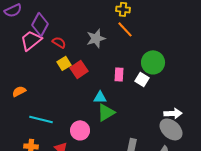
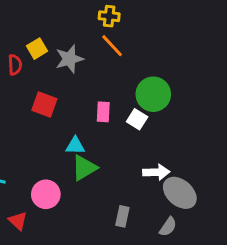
red semicircle: (59, 42) -> (15, 65), turned 56
yellow square: (64, 63) -> (37, 49), moved
red square: (79, 69) -> (44, 105), turned -36
white arrow: (173, 113) -> (156, 172), moved

